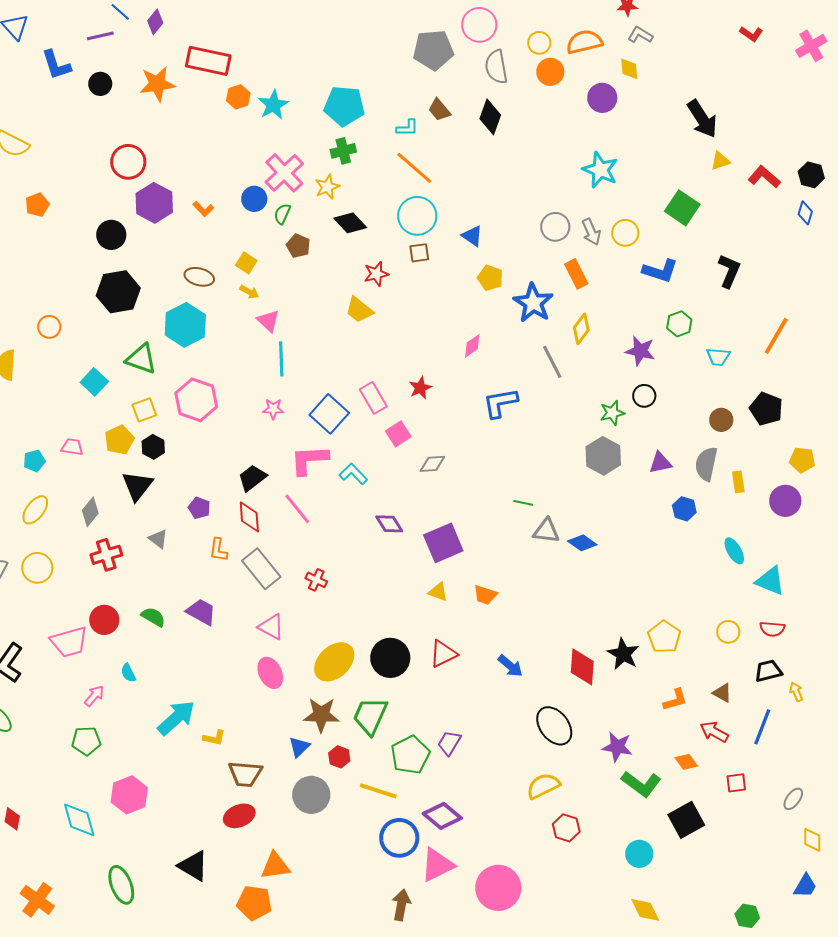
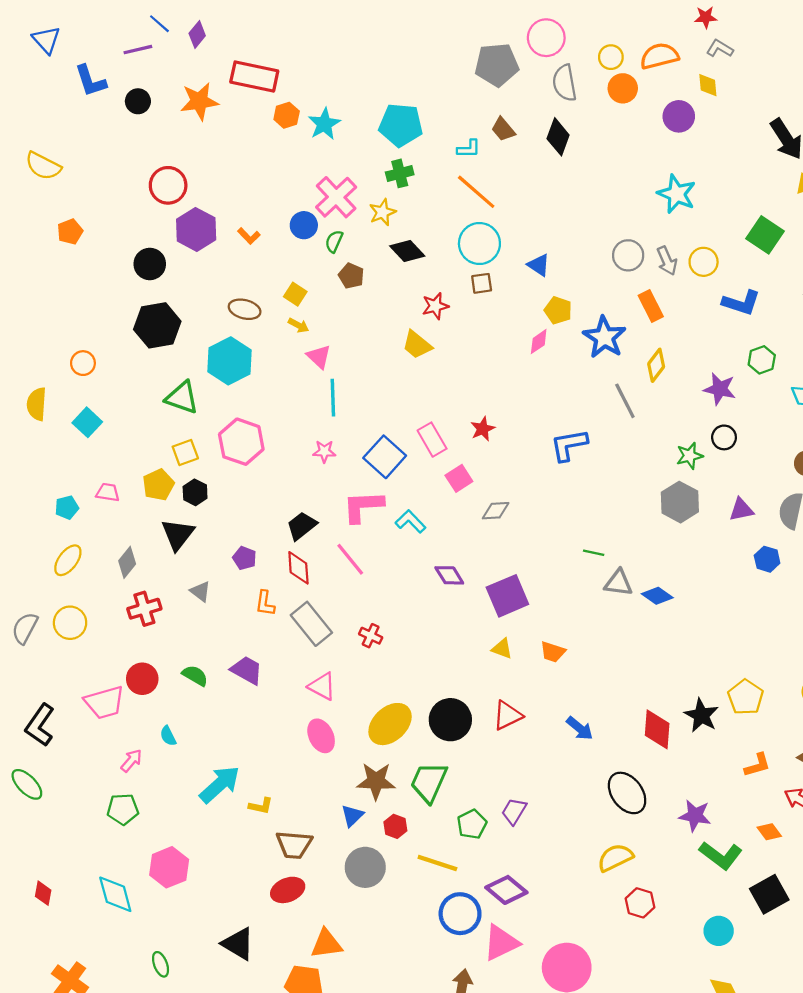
pink diamond: (472, 346) -> (539, 342), moved
cyan square: (94, 382) -> (87, 422), moved
green pentagon: (410, 755) -> (472, 824), size x0.7
green ellipse: (121, 885) -> (161, 964), size x0.6

